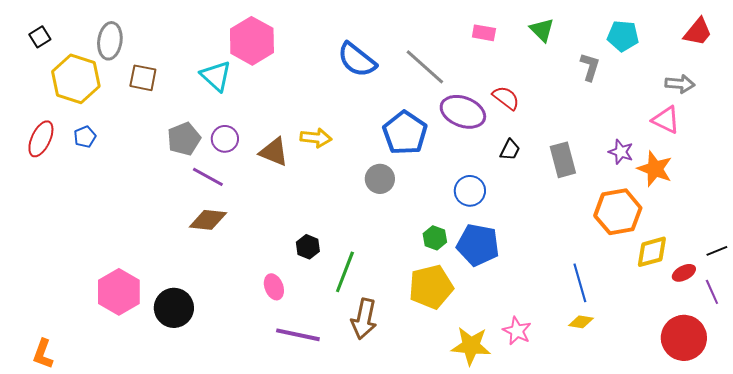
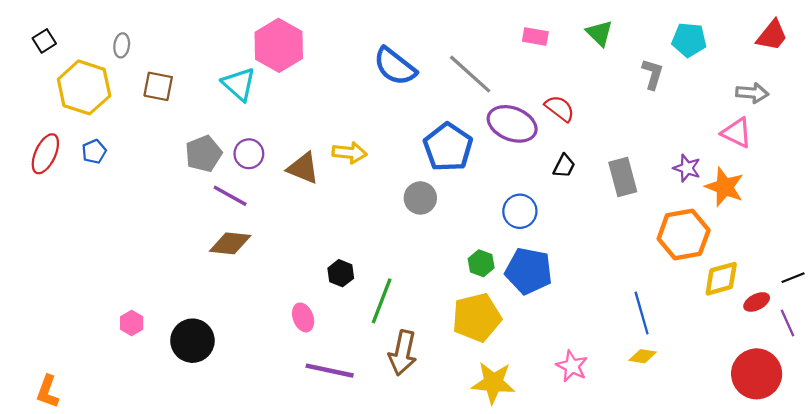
gray ellipse: (110, 41) -> (122, 45), size x0.6
pink hexagon: (119, 292) -> (132, 323), size x0.5
yellow star: (471, 346) -> (493, 383), moved

